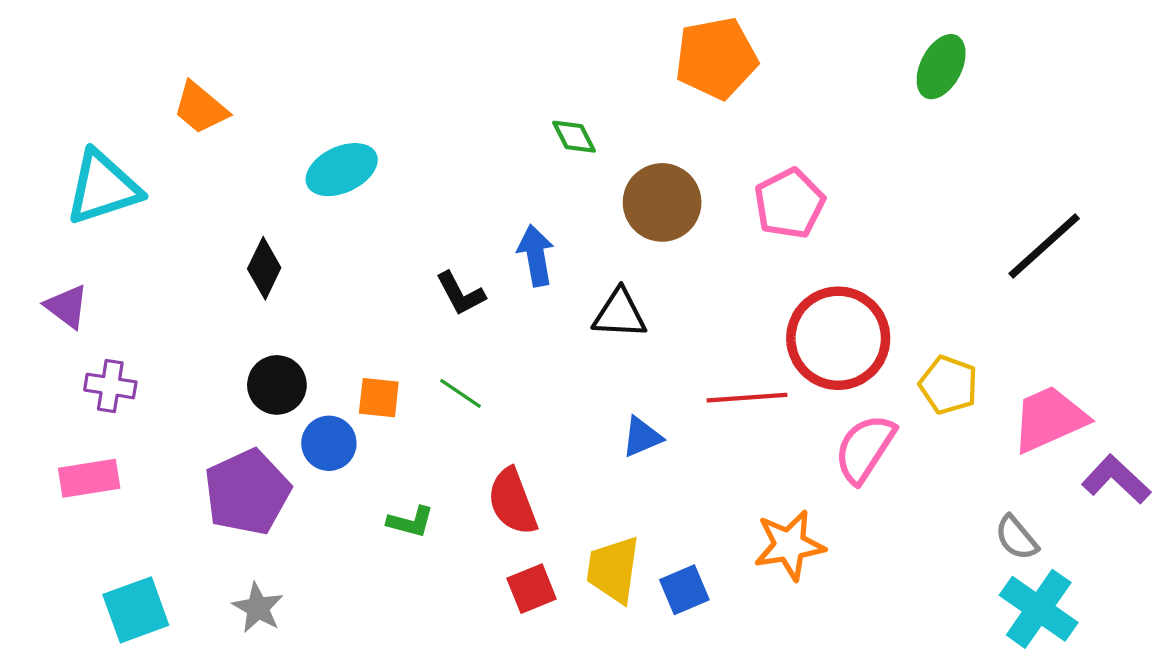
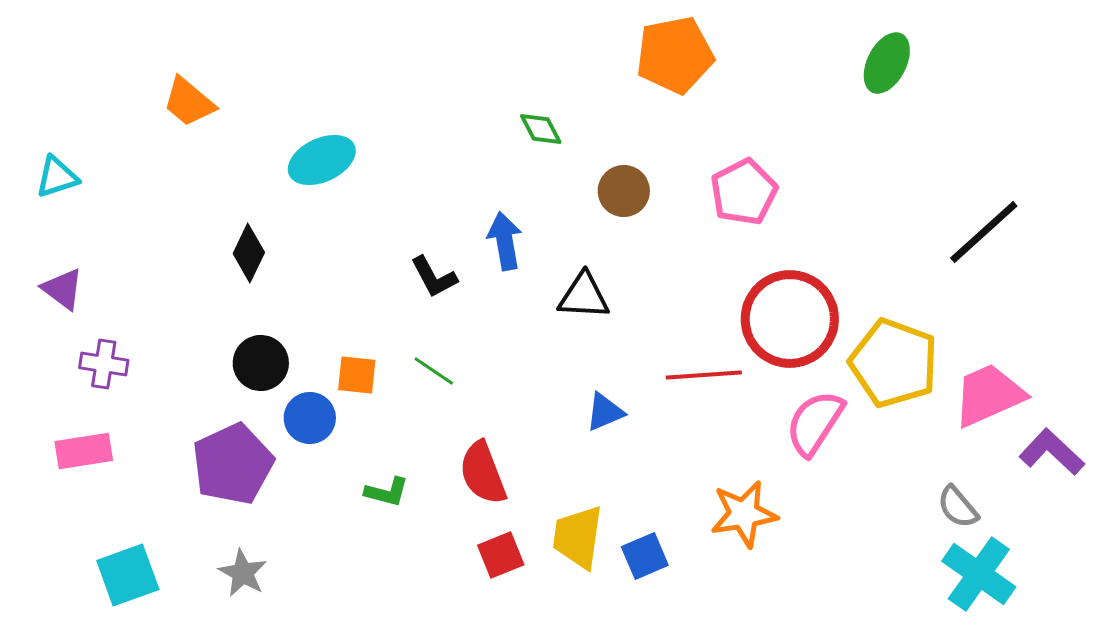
cyan triangle: (103, 188) -> (57, 177), moved, size x0.6
brown circle: (662, 202) -> (624, 191), size x0.7
yellow pentagon: (949, 385) -> (894, 363), size x1.6

